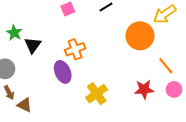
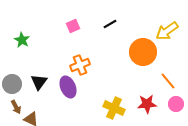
green star: (14, 33) -> (22, 40), moved
black triangle: (33, 45) -> (39, 82), moved
yellow cross: (97, 94) -> (114, 108), moved, turned -30

